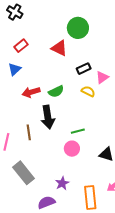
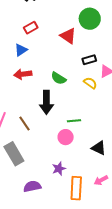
green semicircle: (56, 91) -> (59, 78), turned 49
red arrow: (31, 92) -> (23, 74), moved
brown line: (29, 132) -> (25, 124), moved, turned -35
purple star: (62, 183) -> (59, 169), moved

